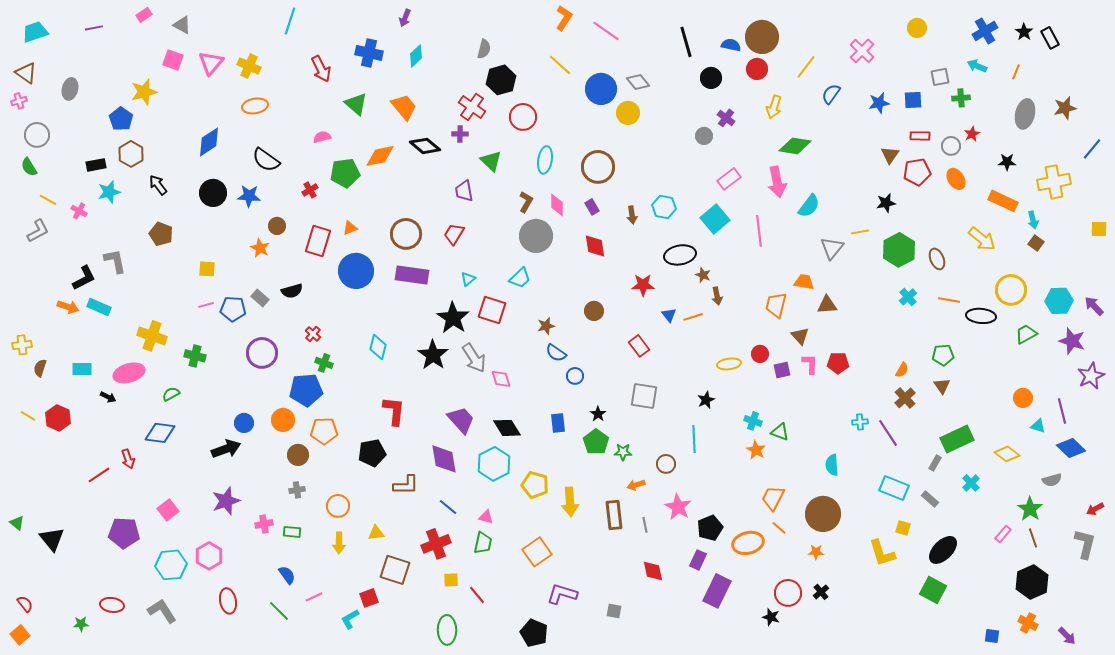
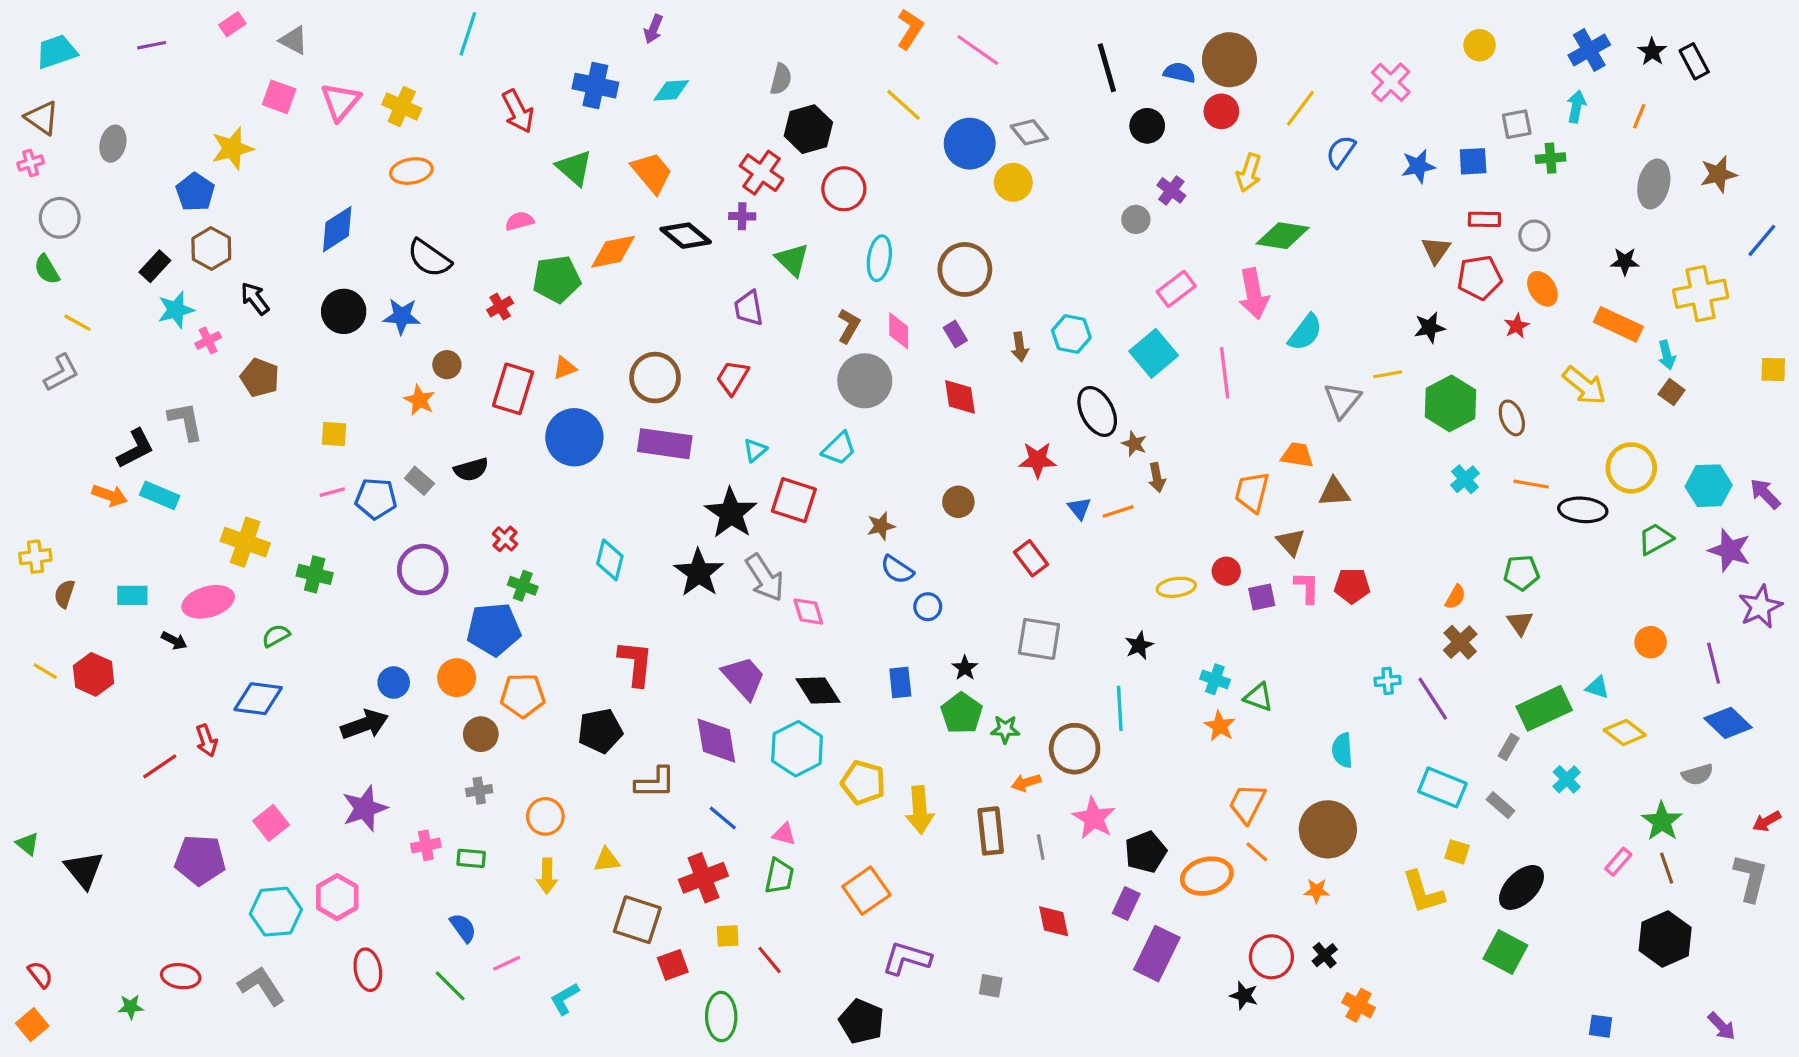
cyan diamond: (416, 56) -> (671, 90), turned 40
cyan arrow: (977, 66) -> (1576, 106), turned 78
red star: (972, 134) -> (1517, 326), moved
black rectangle: (96, 165) -> (155, 266), turned -36
pink cross: (79, 211) -> (208, 340), moved, turned 35
black ellipse: (680, 255) -> (1097, 411), turned 72
cyan triangle: (1038, 426) -> (1597, 687), moved
brown circle: (666, 464) -> (1075, 749), size x1.6
red square: (369, 598) -> (673, 965), moved
orange cross: (1028, 623) -> (1359, 1005), moved

